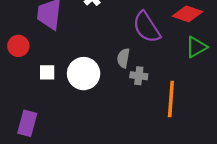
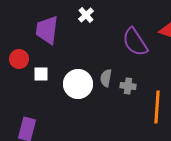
gray semicircle: (123, 58) -> (106, 78), moved
white square: (47, 72) -> (41, 74), moved

